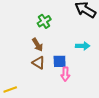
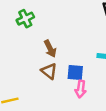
green cross: (44, 21) -> (25, 19), moved

